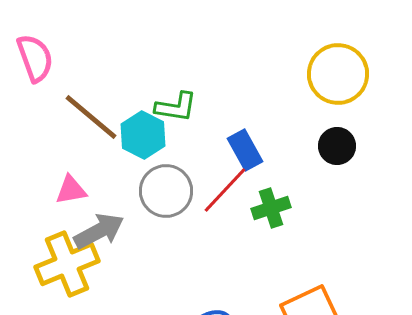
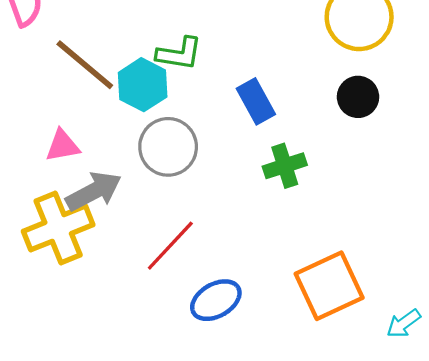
red line: (225, 190) -> (170, 246), moved

